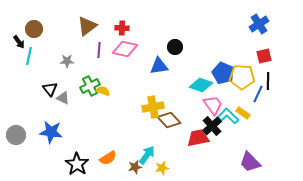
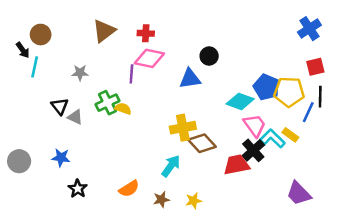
purple line: (99, 50) -> (131, 74), moved
blue star: (51, 132) -> (61, 158), size x0.7
cyan arrow: (147, 155) -> (171, 166), moved
black star: (77, 164) -> (78, 189), moved, size x0.7

